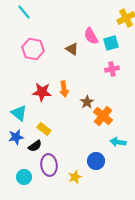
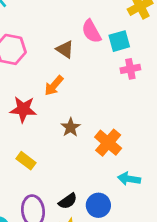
pink cross: (112, 69) -> (130, 69), moved
orange arrow: (64, 89) -> (54, 86), moved, turned 49
brown star: (87, 102) -> (71, 127), moved
black semicircle: (35, 146) -> (68, 201), moved

